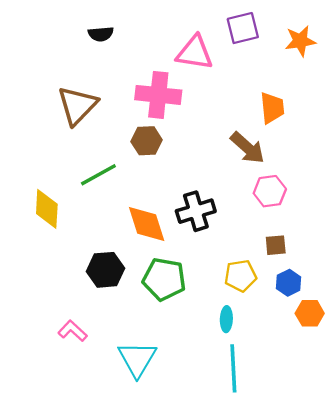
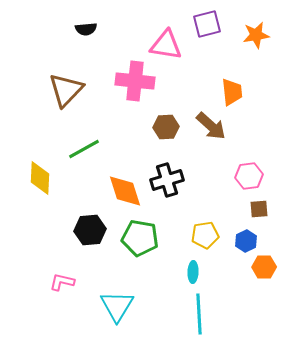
brown hexagon: (147, 141) -> (166, 127), moved
pink hexagon: (270, 191) -> (249, 176), moved
brown square: (276, 245) -> (259, 209), moved
pink L-shape: (73, 331) -> (62, 282), turned -30

